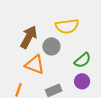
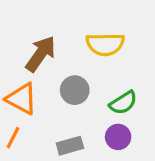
gray circle: (51, 46) -> (75, 90), moved
orange triangle: (35, 65) -> (22, 99), moved

